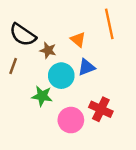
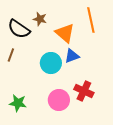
orange triangle: (78, 40) -> (65, 33), size x1.5
brown star: (48, 50) -> (40, 19), moved
green star: (42, 96) -> (18, 103), moved

